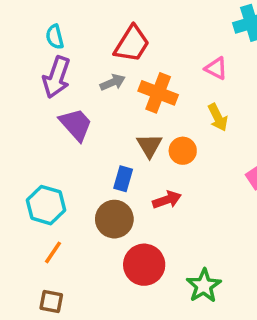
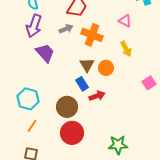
blue rectangle: (123, 179) -> (82, 84), moved, turned -48
red circle: (144, 265) -> (72, 133), moved
green star: (204, 286) -> (118, 145), turned 30

